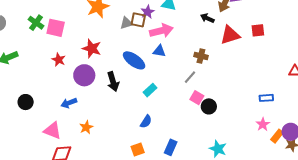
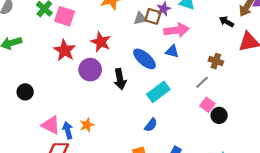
red star: (59, 60) -> (65, 50), size x1.5
cyan rectangle: (150, 90) -> (158, 92), size x1.5
blue arrow: (69, 103) -> (68, 130), moved, turned 91

